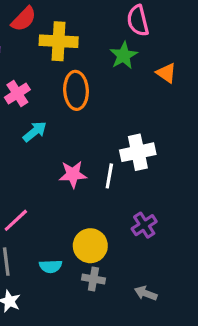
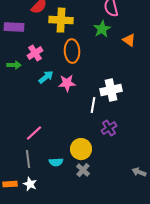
pink star: (73, 174) -> (67, 83), moved
purple cross: (144, 225) -> (109, 128), moved
gray cross: (93, 279) -> (83, 170), turned 32
gray arrow: (146, 293) -> (139, 172), moved

